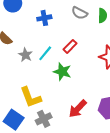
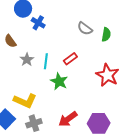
blue cross: (44, 18) -> (38, 23), moved, turned 32
cyan line: (45, 53) -> (46, 61), turned -42
yellow L-shape: (31, 97) -> (25, 101), turned -55

